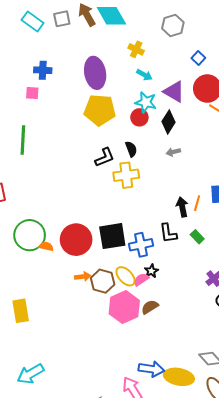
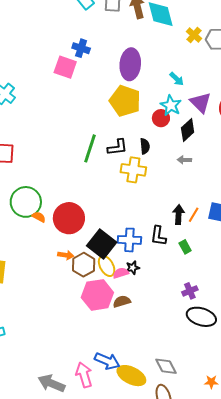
yellow cross: (136, 49) -> (194, 35), moved
pink square: (32, 93) -> (65, 67), size x1.6
green line: (23, 140) -> (90, 148), moved
black square: (112, 236) -> (102, 244), moved, turned 32

